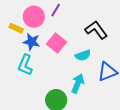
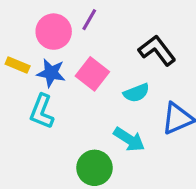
yellow rectangle: (16, 28) -> (18, 65), moved
cyan arrow: (78, 83) -> (129, 139), turned 102

